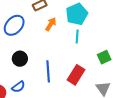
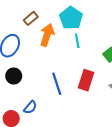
orange arrow: (51, 24) -> (47, 35), size x1.5
black circle: (20, 59) -> (14, 76), moved

